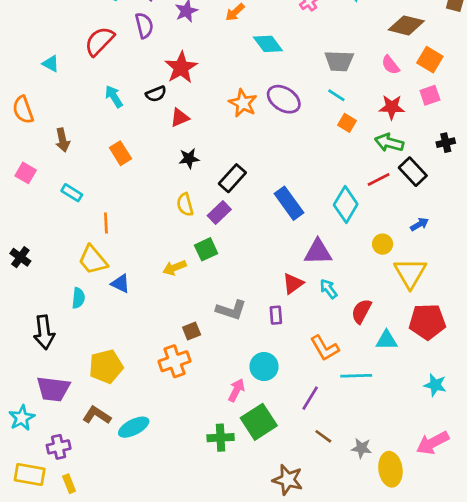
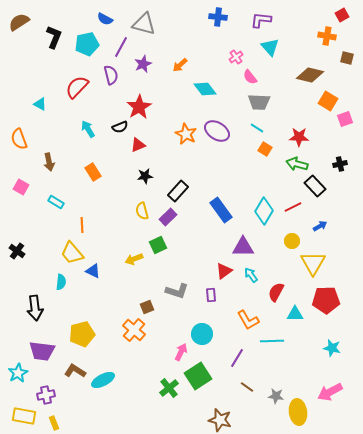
pink semicircle: (390, 65) -> (250, 77), moved
pink square: (430, 95) -> (345, 119), moved
red line: (379, 180) -> (293, 207), moved
orange cross: (174, 361) -> (134, 330), turned -30
green cross: (221, 438) -> (169, 388), turned -36

